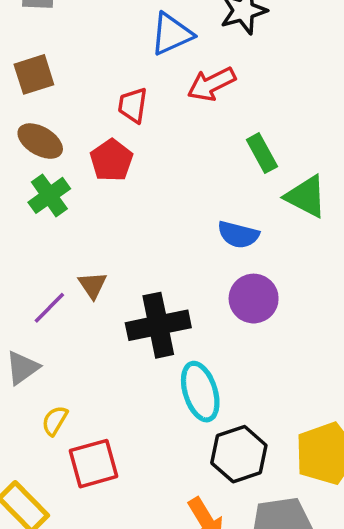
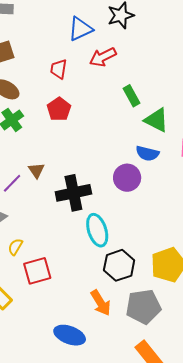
red pentagon: (111, 160) -> (59, 109), moved
blue semicircle: (238, 235) -> (147, 153), moved

